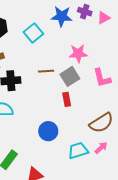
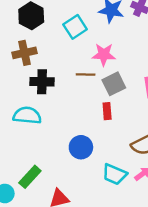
pink star: (78, 54) -> (104, 55), moved
cyan trapezoid: (78, 151) -> (114, 174), turned -145

